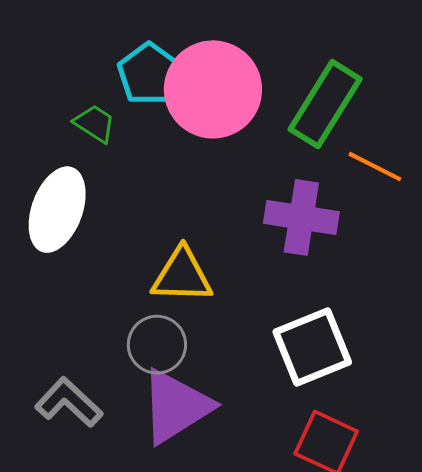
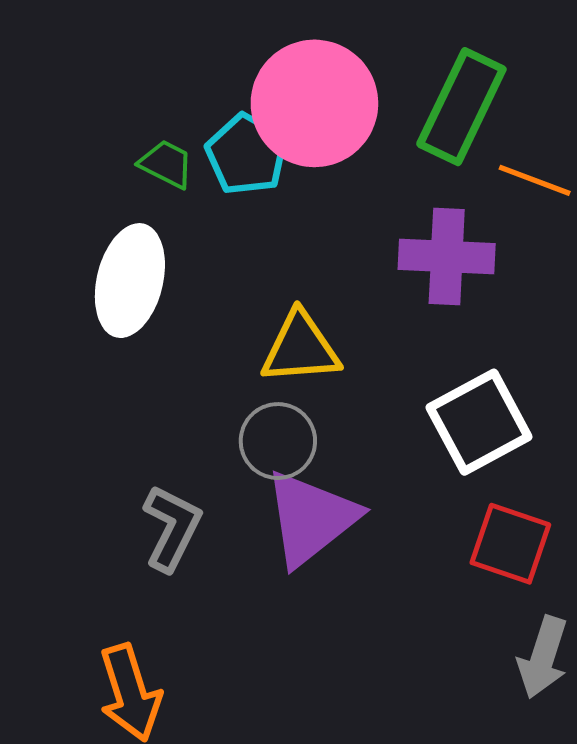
cyan pentagon: (149, 74) -> (247, 154), moved
gray L-shape: (69, 402) -> (172, 528), turned 80

